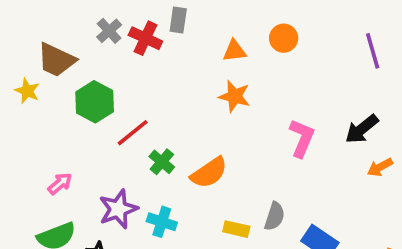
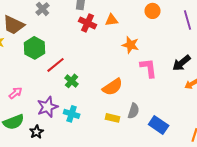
red cross: (145, 38) -> (88, 23), moved
orange circle: (284, 38) -> (153, 11), moved
orange star: (235, 96) -> (131, 45), moved
pink L-shape: (302, 138) -> (149, 68), turned -30
orange semicircle: (209, 173) -> (113, 87), moved

